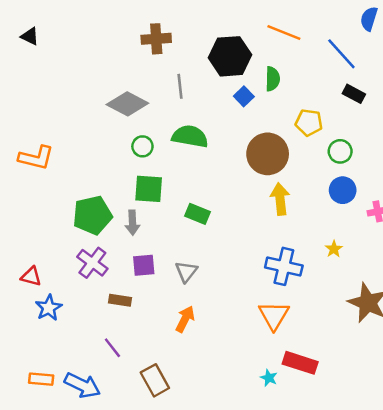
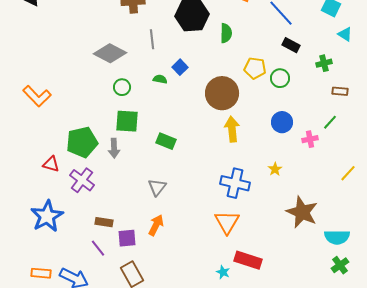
blue square: (244, 96) -> (180, 67), moved
green semicircle: (190, 136) -> (160, 79), size x0.5
green circle: (340, 151) -> (280, 78), moved
orange L-shape: (36, 158) -> (37, 96), turned 32
purple square: (144, 265) -> (127, 238), moved
red triangle: (31, 276) -> (51, 164), moved
brown rectangle: (120, 300) -> (104, 222), moved
blue star: (49, 308) -> (47, 216), size x1.5

